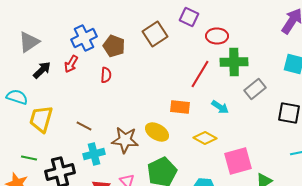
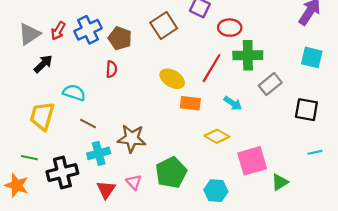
red arrow: (71, 64) -> (58, 31), moved
cyan semicircle: (17, 97) -> (74, 93), moved
yellow ellipse: (157, 132) -> (172, 79), moved

